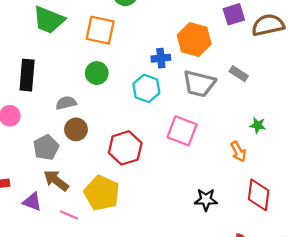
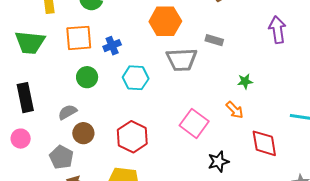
blue cross: (161, 58) -> (112, 46), moved
pink square: (182, 131) -> (194, 123), moved, turned 32

